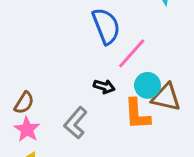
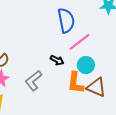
brown triangle: (166, 97) -> (96, 87), moved

